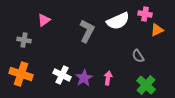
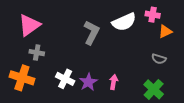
pink triangle: (44, 20) -> (29, 25), moved, size x1.6
gray cross: (24, 40) -> (37, 53), moved
gray semicircle: (138, 56) -> (159, 59), moved, turned -40

